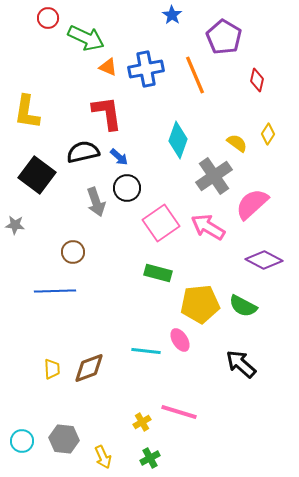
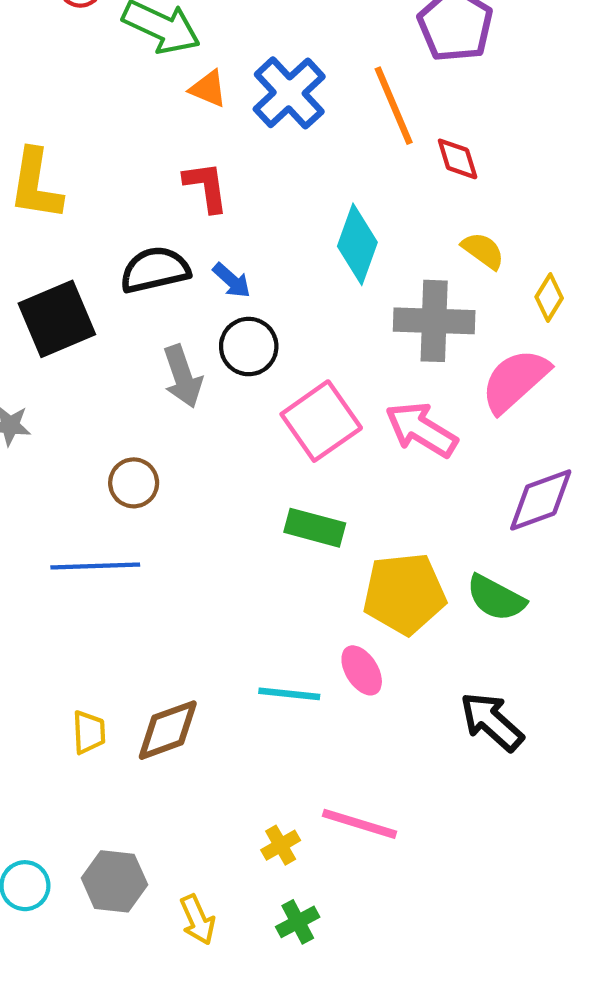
blue cross: (146, 69) -> (289, 93), turned -32
red diamond: (257, 80) -> (458, 159), moved, turned -30
red L-shape: (107, 113) -> (206, 187), size x0.7
yellow diamond: (268, 134) -> (549, 297), moved
black square: (37, 175) -> (57, 319), turned 30
gray cross: (214, 176) -> (434, 321), turned 36
purple diamond: (264, 260) -> (541, 500), turned -48

